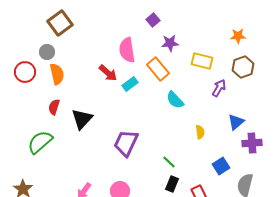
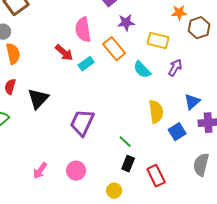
orange star: (238, 36) -> (179, 13), moved
brown hexagon: (243, 67) -> (199, 28), moved
cyan semicircle: (175, 100) -> (142, 70), moved
yellow semicircle: (200, 132) -> (156, 112), size x1.6
blue square: (221, 166) -> (177, 132), moved

